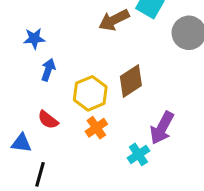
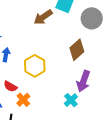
brown diamond: (131, 81) -> (77, 50), moved
orange cross: (96, 128) -> (23, 100), moved

